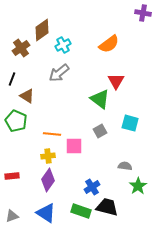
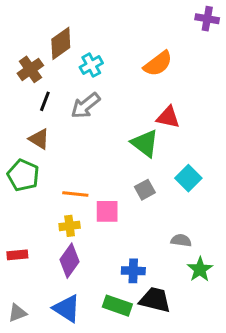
black line: (12, 79) -> (45, 101), moved
red triangle: (116, 81) -> (168, 117), turned -48
cyan square: (130, 123) -> (188, 178), turned 30
blue cross: (92, 187) -> (133, 271), turned 35

